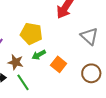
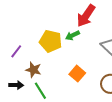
green arrow: (39, 55) -> (72, 35), moved

